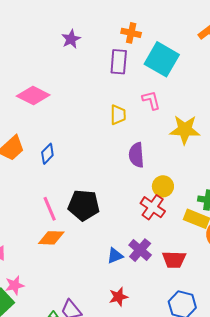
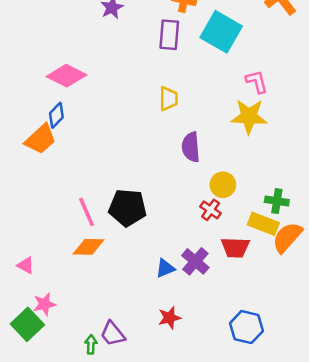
pink L-shape: (151, 100) -> (257, 82), moved
blue diamond: (47, 154) -> (56, 115), moved
red cross: (153, 207) -> (211, 210), size x0.7
red trapezoid: (174, 260) -> (235, 247), moved

